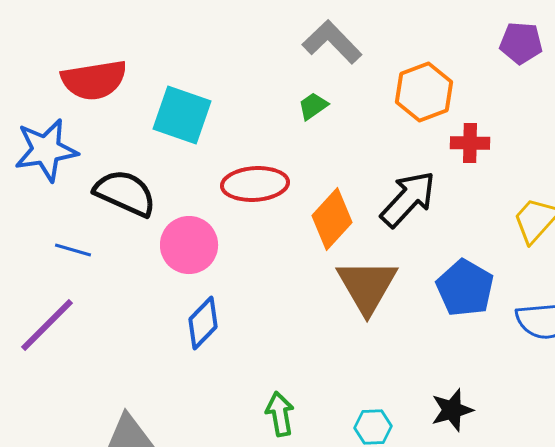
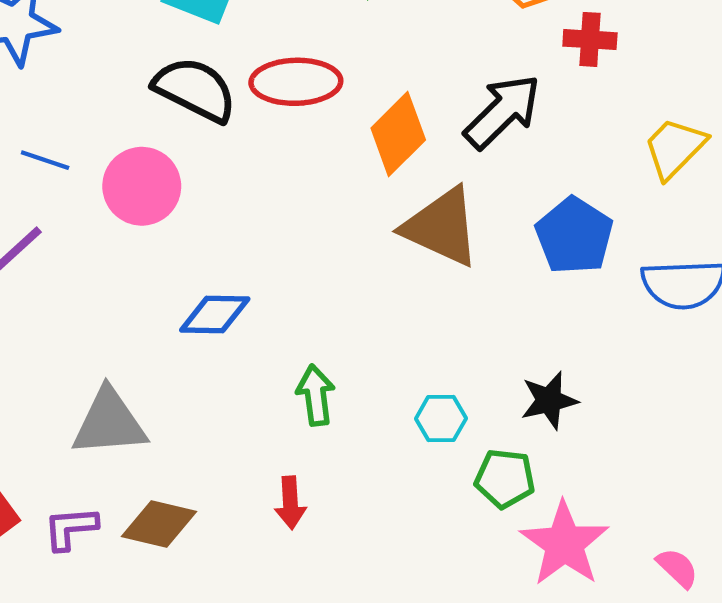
black semicircle: (125, 193) -> (195, 89), moved
pink circle: (189, 245) -> (142, 186), moved
brown triangle: (367, 286) -> (441, 227), turned -38
blue diamond: (203, 323) -> (215, 315), moved, turned 44

